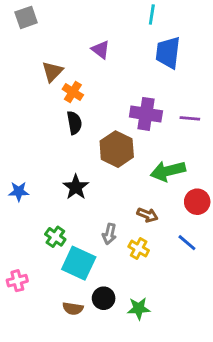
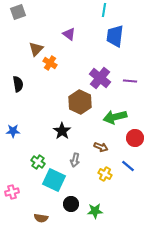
purple cross: (146, 114) -> (100, 78), turned 30
black semicircle: (74, 123) -> (18, 84), moved
black star: (76, 187) -> (62, 131), moved
yellow cross: (139, 249) -> (105, 174), moved
brown semicircle: (73, 308) -> (41, 218), moved

